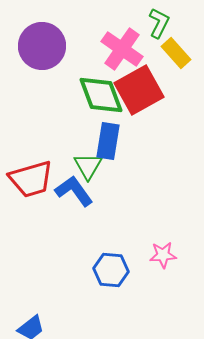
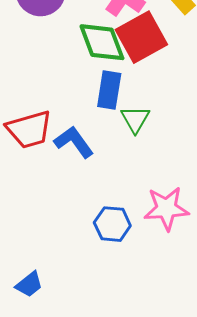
green triangle: (88, 166) -> (135, 119), moved
pink star: (163, 255) -> (166, 209), size x1.6

